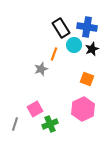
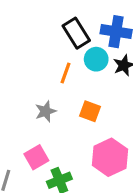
gray star: (41, 69) -> (46, 111), moved
orange square: (87, 79) -> (90, 111), moved

